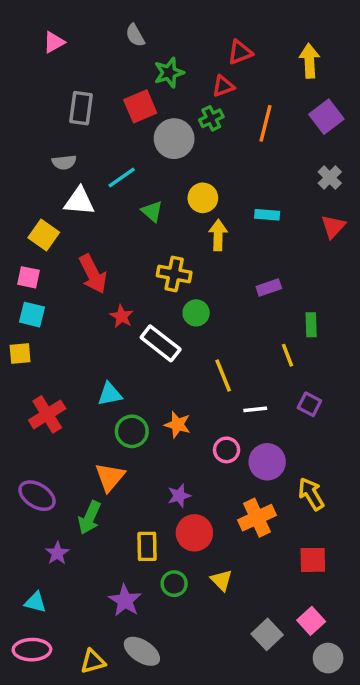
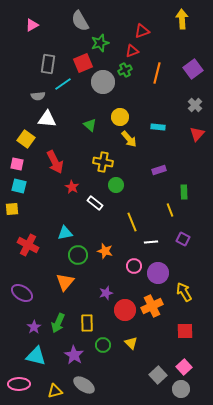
gray semicircle: (135, 35) -> (80, 21), size x1.5
yellow arrow: (309, 61) -> (182, 19), moved
cyan line: (122, 178) -> (63, 84), moved
yellow arrow: (218, 235) -> (129, 139), turned 138
white rectangle: (161, 343) -> (95, 203), size x0.7
red cross: (47, 414) -> (28, 245), turned -30
green arrow: (89, 518) -> (58, 323), moved
red circle: (194, 533) -> (125, 310), moved
cyan triangle: (35, 602) -> (36, 356), moved, size x1.5
gray circle: (328, 658) -> (181, 389), moved

